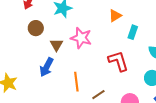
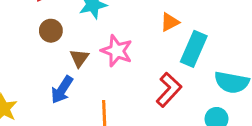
cyan rectangle: (133, 32) -> (194, 49), size x1.6
red L-shape: (118, 61) -> (169, 90), turned 55

